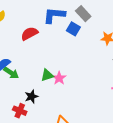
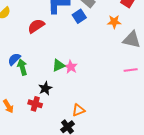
blue square: (73, 29) -> (79, 16), turned 32
green arrow: (11, 73) -> (22, 67), turned -133

